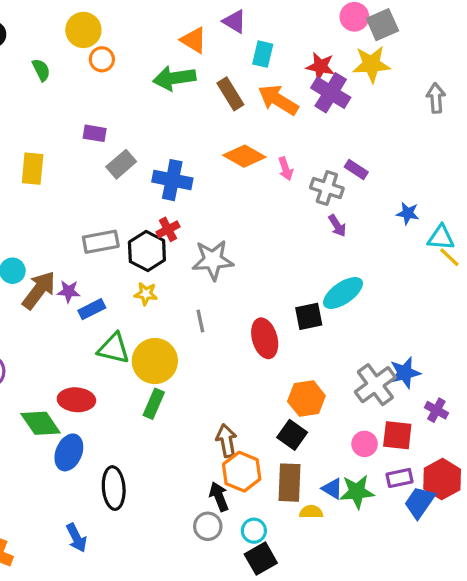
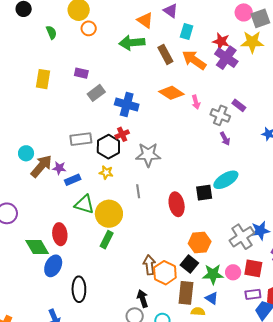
yellow rectangle: (33, 169) -> (43, 79), moved
red ellipse: (76, 400) -> (60, 234), turned 75
orange hexagon: (242, 472) -> (165, 273), moved
green star: (357, 492) -> (213, 274), moved

